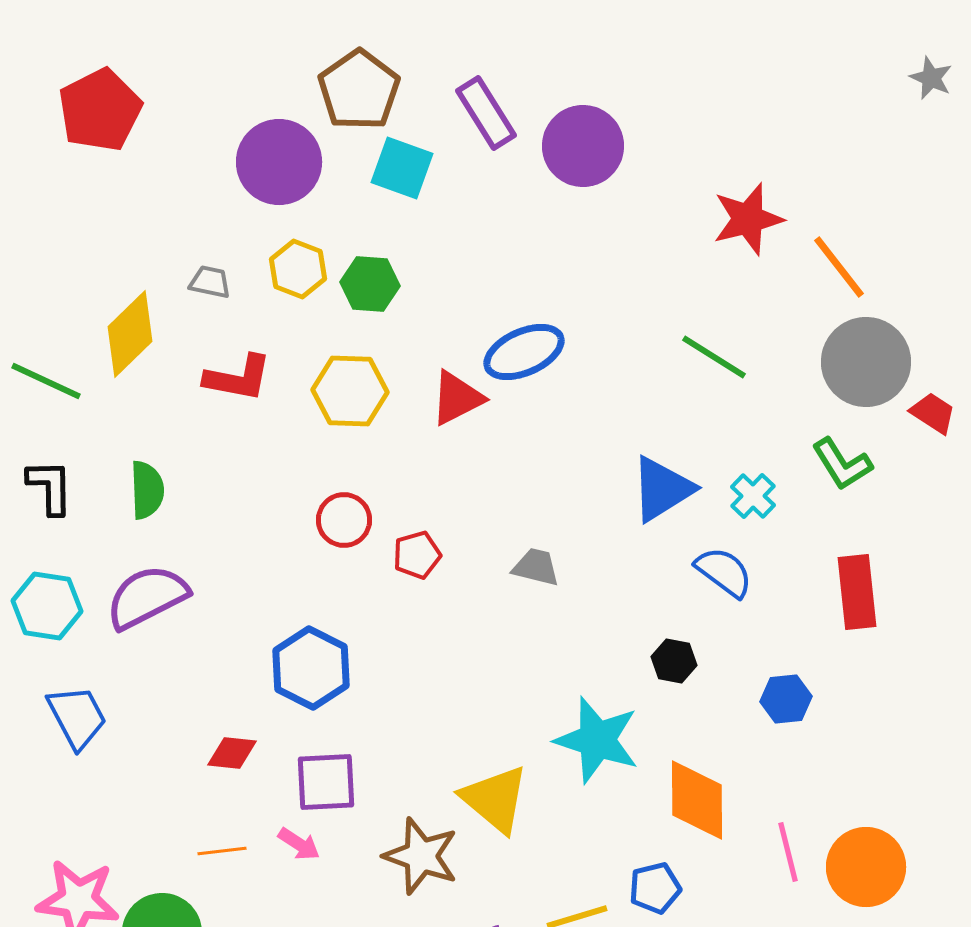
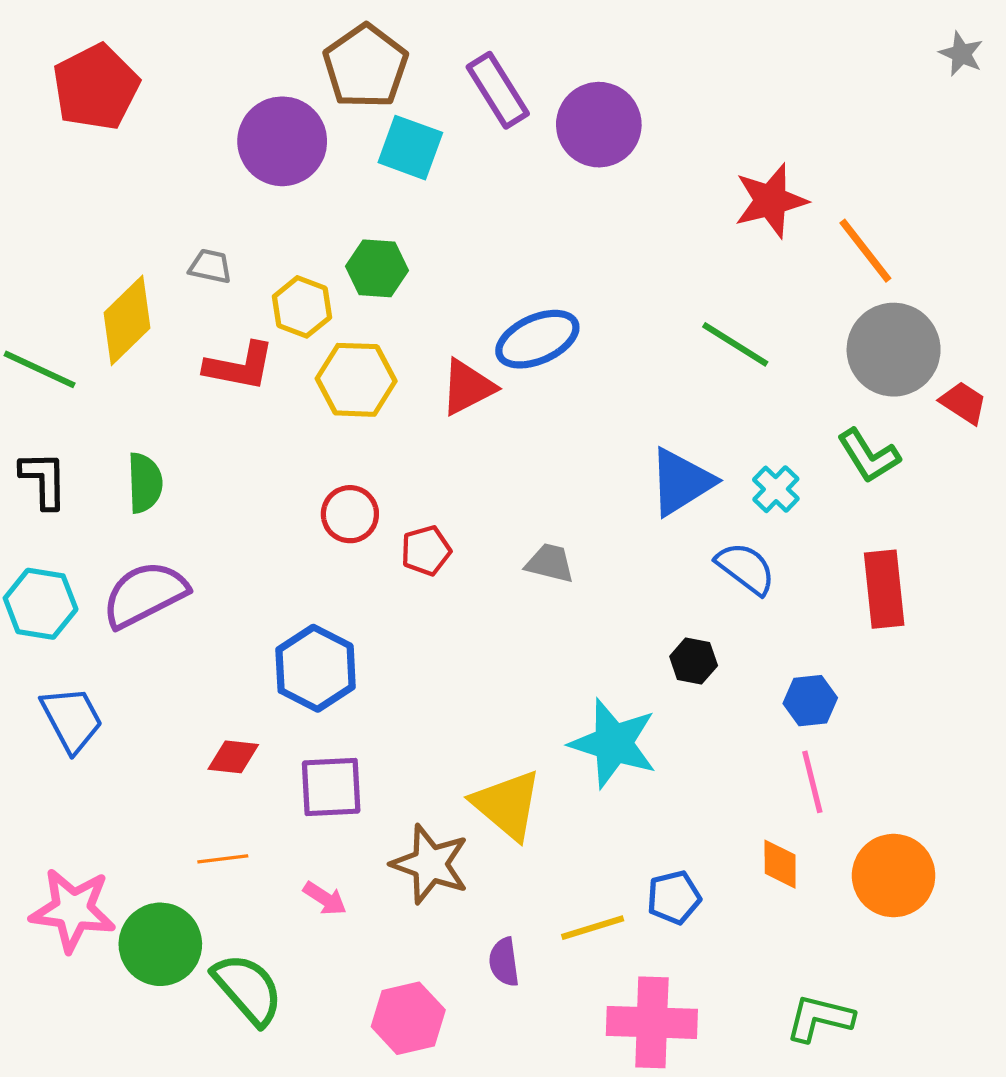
yellow hexagon: (298, 269) -> (302, 307), moved
orange diamond: (697, 800) -> (780, 864), moved, size x0.6
pink arrow: (299, 844) -> (325, 898), moved
pink line: (788, 852) -> (812, 782), moved

